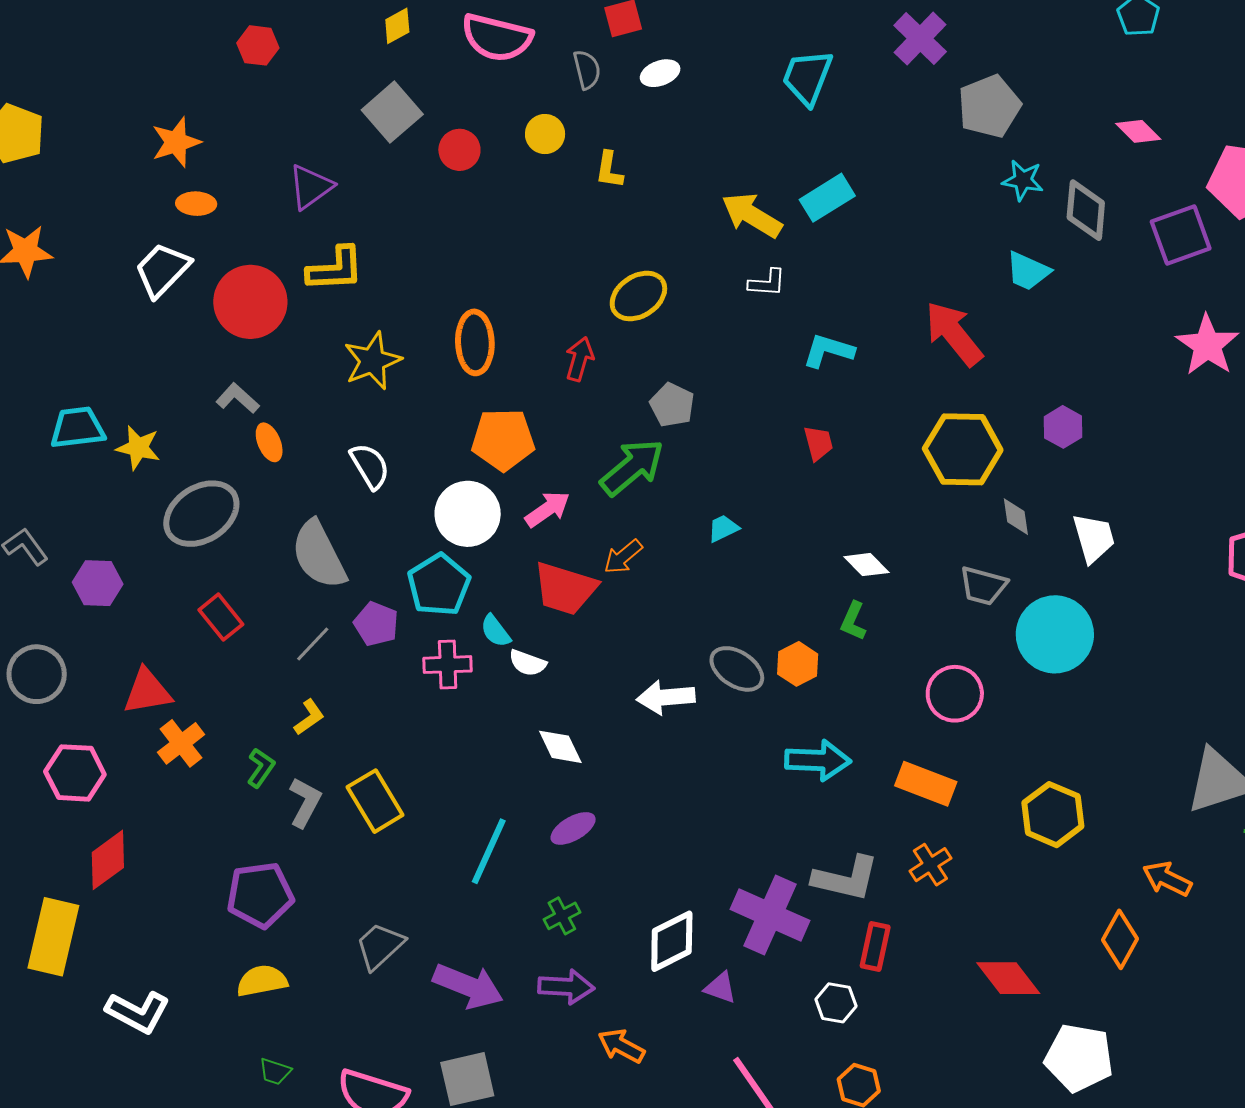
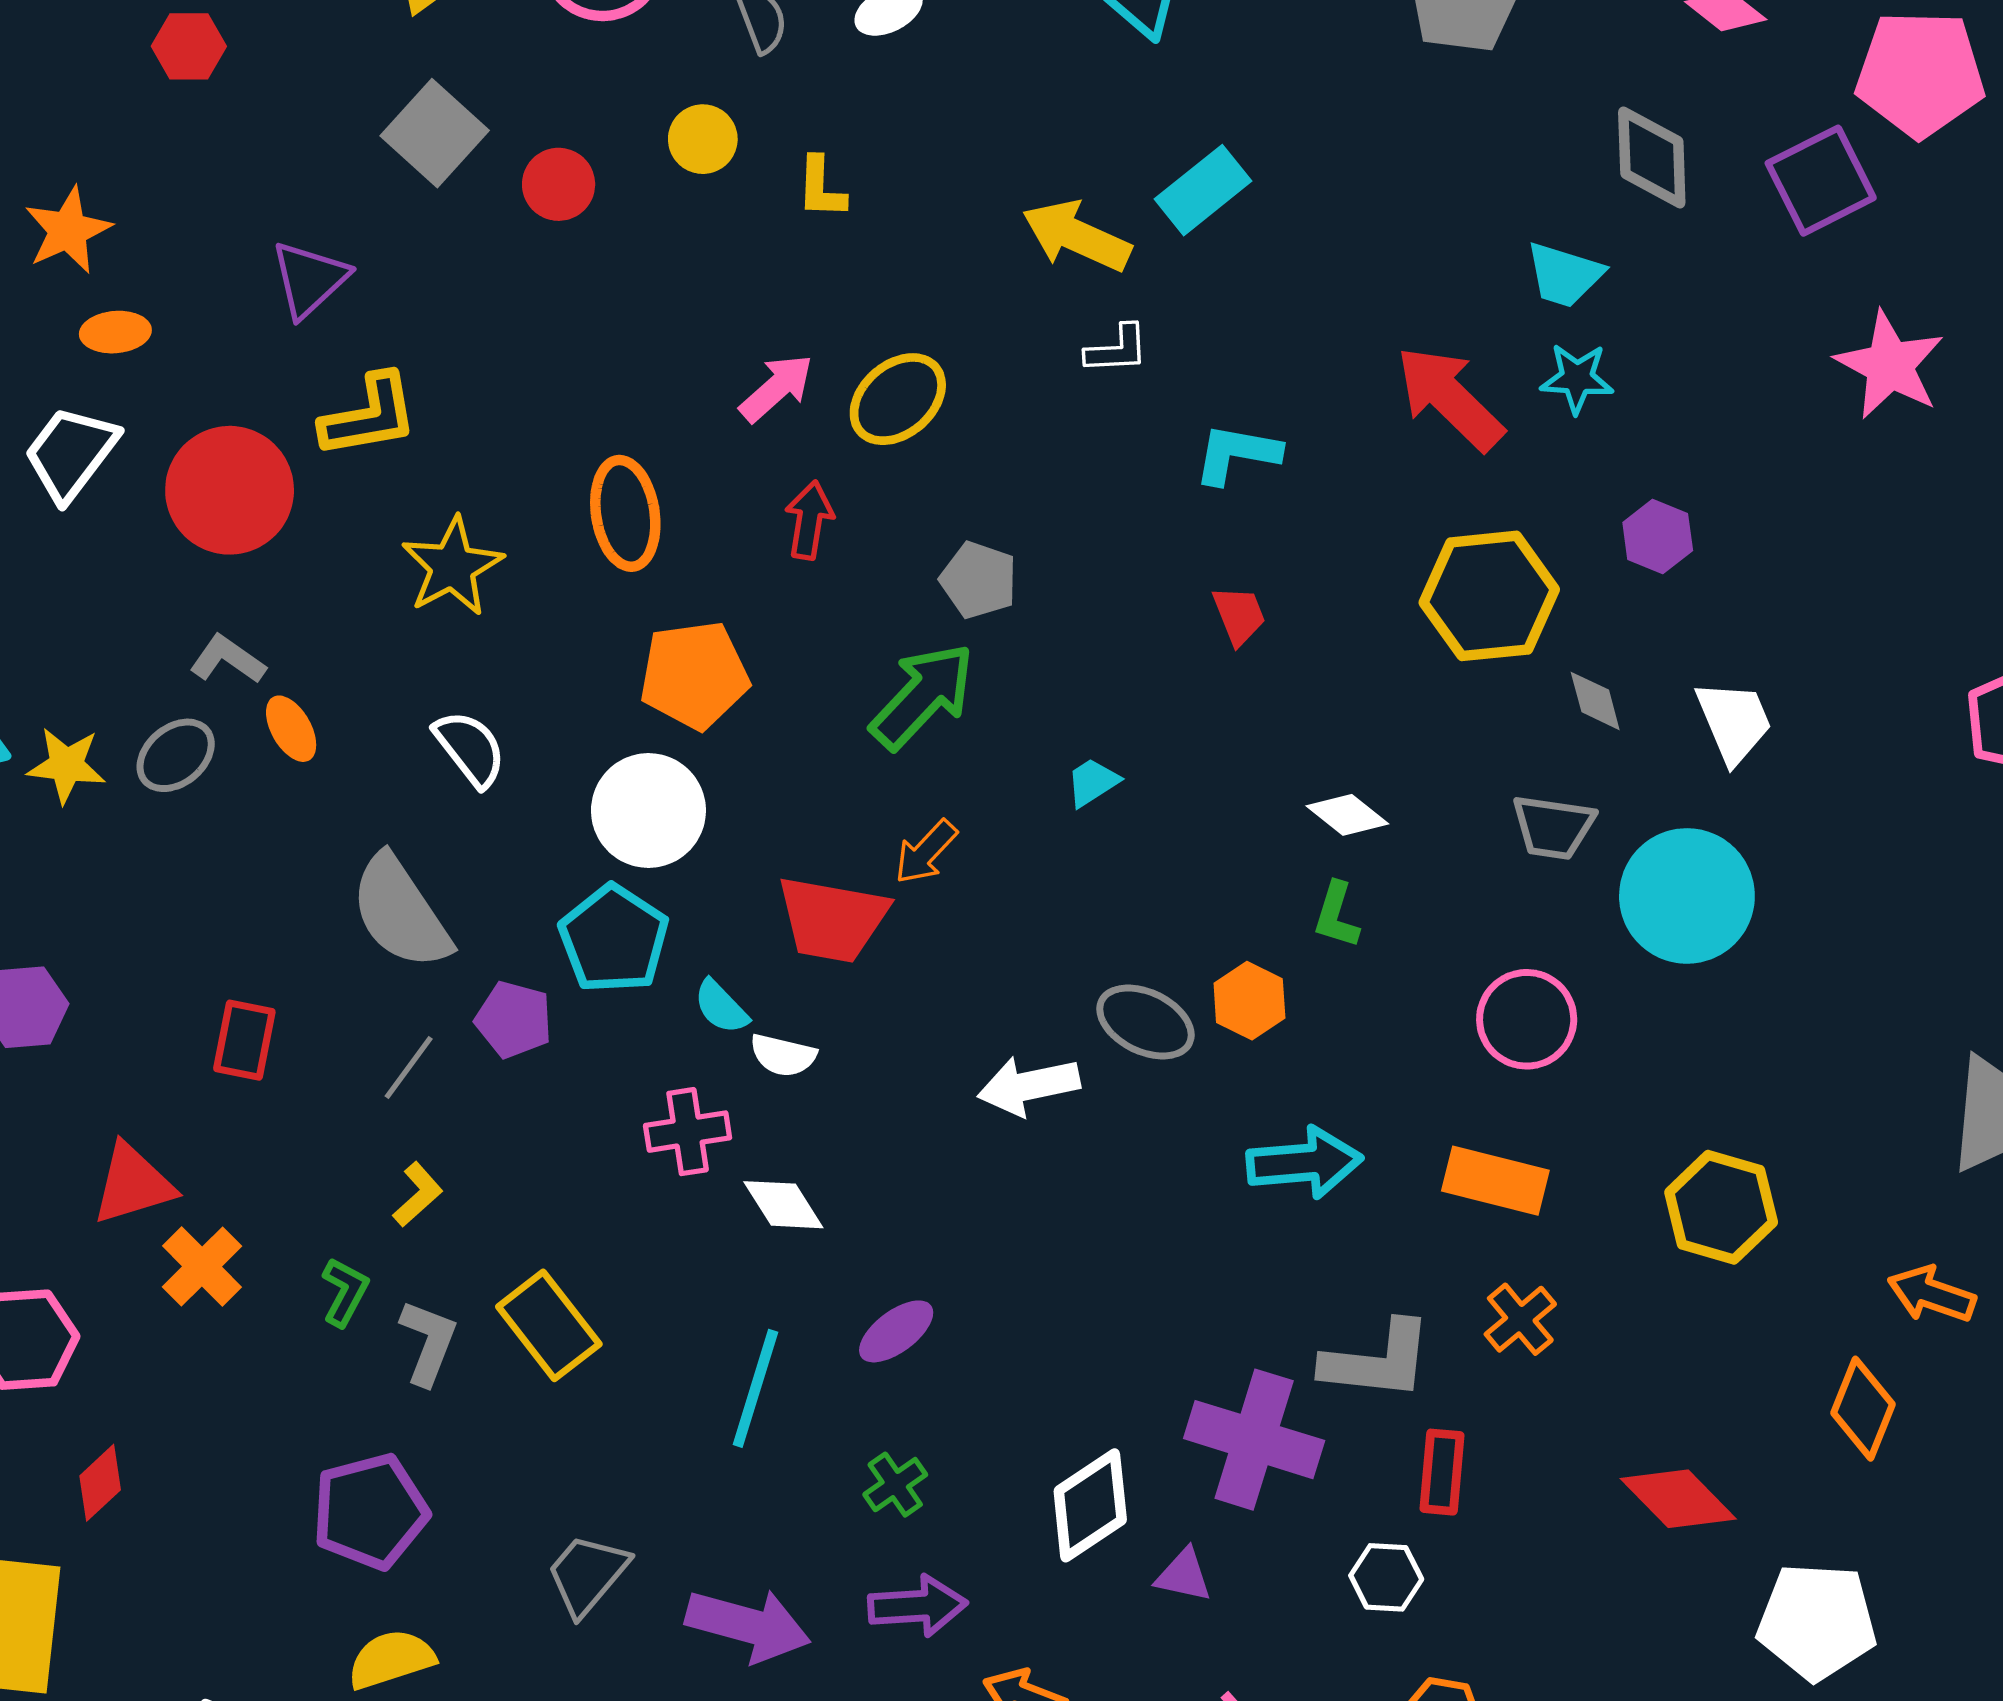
cyan star: (1023, 180) -> (1577, 378), moved
pink arrow: (547, 509) -> (776, 388), moved
gray ellipse: (201, 514) -> (176, 755), moved, size x0.6
red rectangle: (221, 617) -> (244, 1040), turned 57
pink cross: (448, 665) -> (688, 1132), moved
white diamond: (560, 747) -> (783, 1205), moved
red diamond: (108, 860) -> (100, 1483), size x0.7

